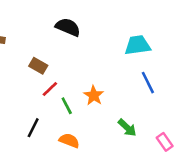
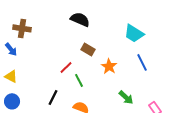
cyan trapezoid: (138, 45) -> (134, 33), turned -140
brown rectangle: (38, 66) -> (88, 49), moved
orange star: (94, 95) -> (109, 66), moved

